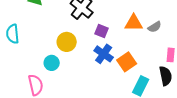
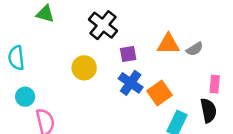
purple square: (102, 31) -> (128, 54), turned -32
cyan circle: (52, 63) -> (25, 97), moved

